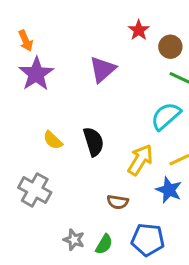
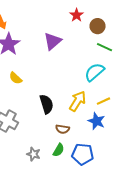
yellow semicircle: (53, 140) -> (16, 78), moved
black semicircle: (93, 142) -> (47, 104), moved
green semicircle: (104, 244) -> (59, 150), moved

